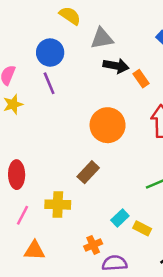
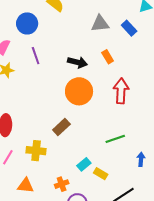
gray triangle: (102, 38) -> (100, 24), moved
blue circle: (50, 53) -> (27, 23), moved
black arrow: (116, 66) -> (77, 62), moved
orange triangle: (35, 250) -> (26, 185), moved

